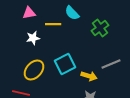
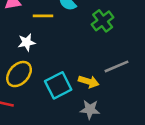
white star: (33, 38) -> (27, 42), moved
cyan square: (65, 64) -> (58, 85), moved

